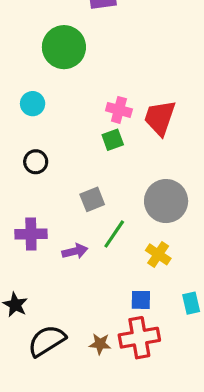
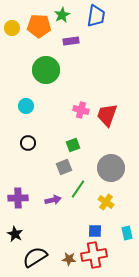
green square: (113, 140) -> (73, 145), moved
purple cross: (31, 234) -> (18, 198), moved

